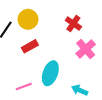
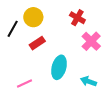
pink line: (24, 87) -> (25, 83), moved

